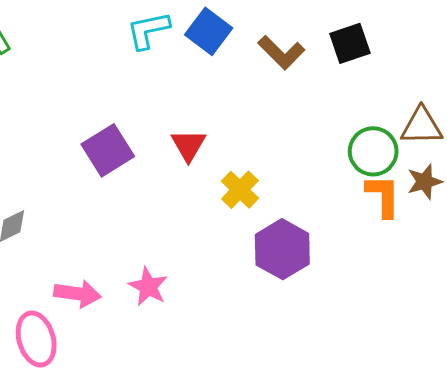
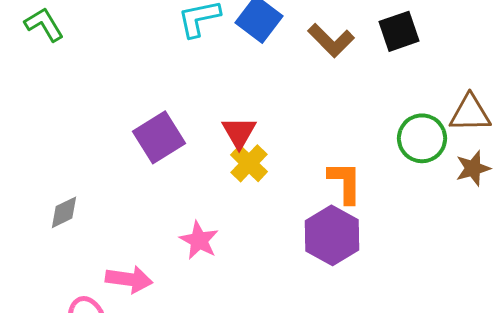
yellow cross: (240, 190) -> (249, 163), moved
orange L-shape: (383, 196) -> (345, 182), moved
pink star: (148, 287) -> (199, 240), moved

